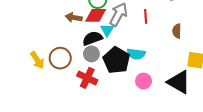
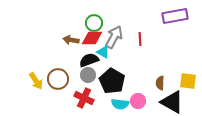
cyan triangle: (107, 30) -> (103, 52), turned -32
brown semicircle: (177, 31) -> (160, 83), moved
cyan semicircle: (136, 54) -> (120, 104), moved

